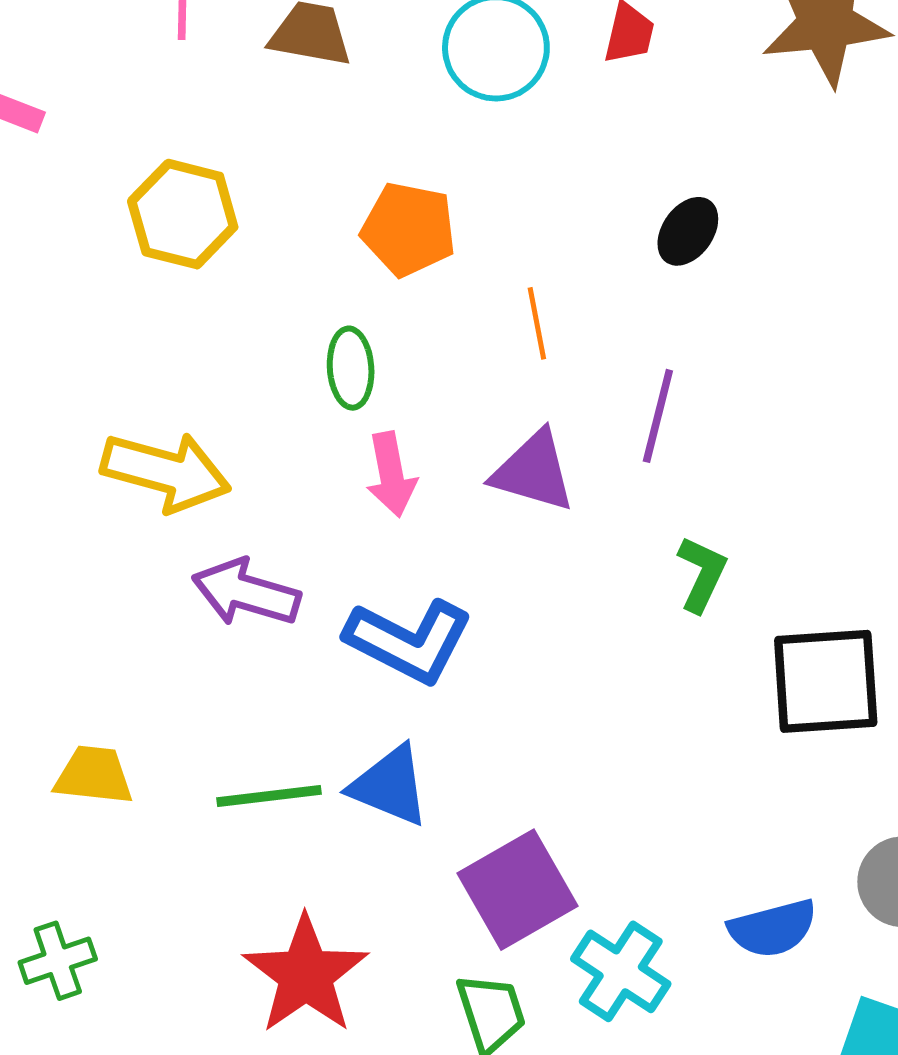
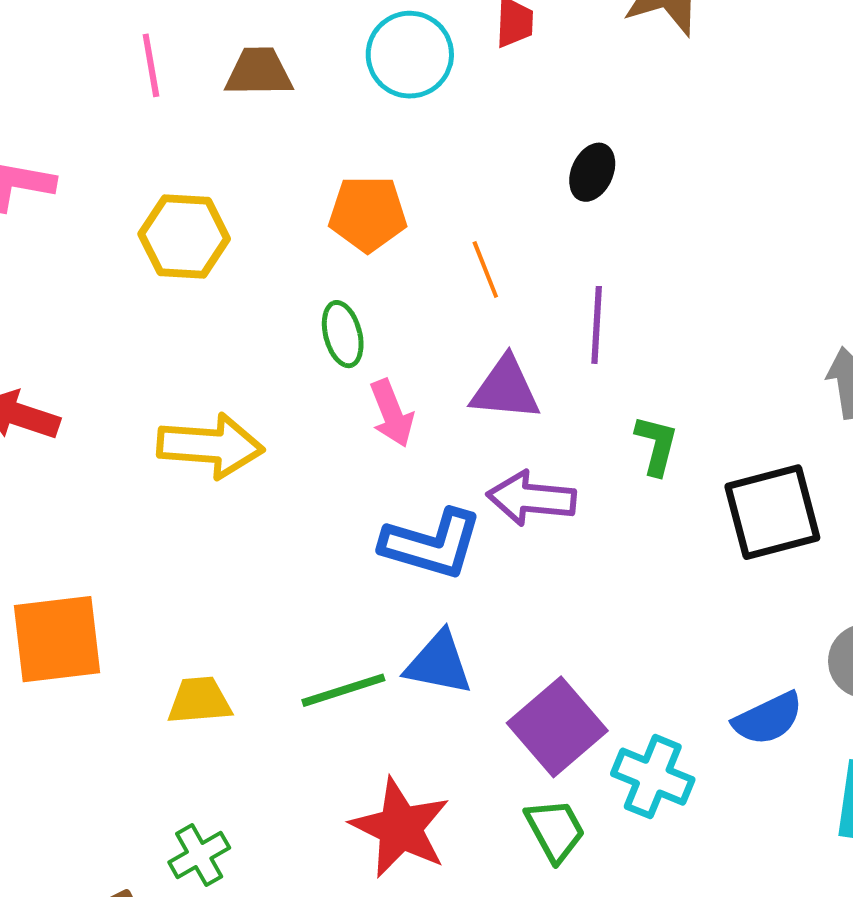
purple arrow: (246, 593) -> (531, 498), moved

